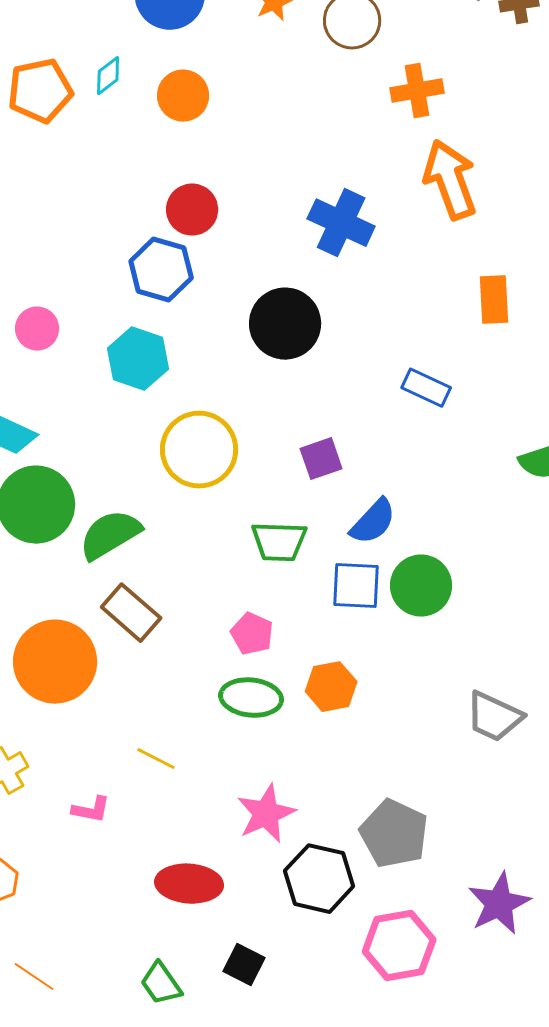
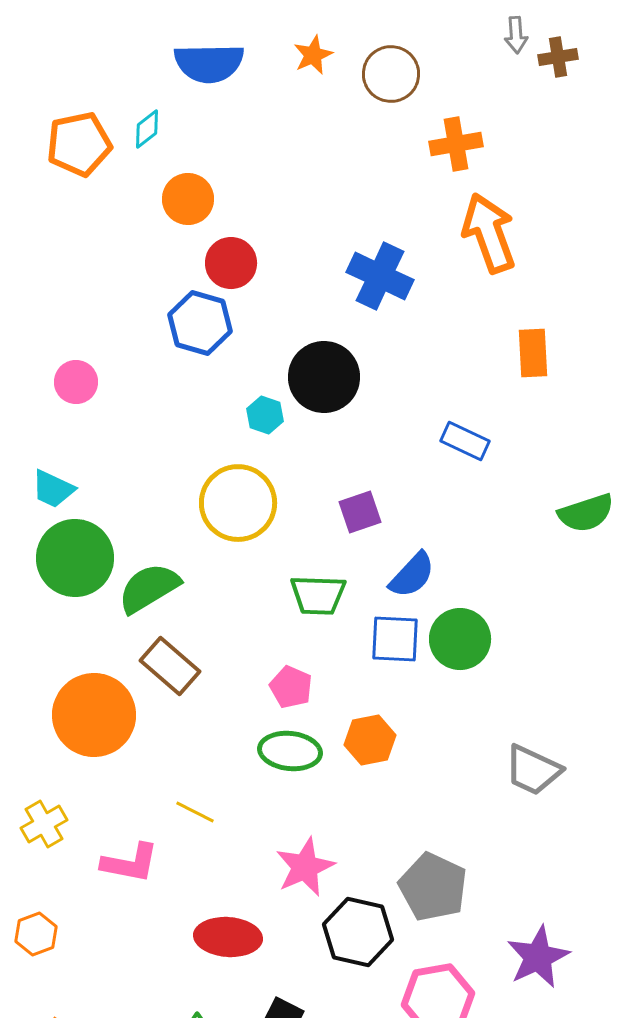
orange circle: (183, 96) -> (188, 199), moved
cyan hexagon: (138, 359) -> (265, 415), moved, size x0.6
pink L-shape: (91, 810) -> (130, 863), size x1.5

